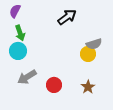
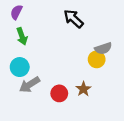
black arrow: (67, 17) -> (74, 19), turned -102
cyan circle: (18, 51) -> (20, 67), moved
brown star: (88, 87) -> (83, 89), moved

